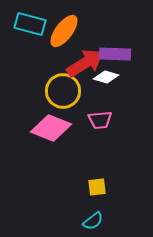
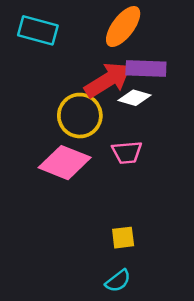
orange ellipse: (64, 31) -> (123, 27), moved

